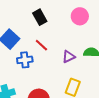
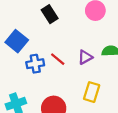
red line: (41, 45) -> (58, 59), moved

